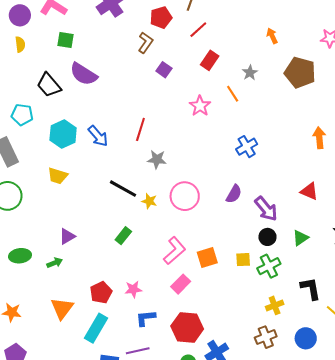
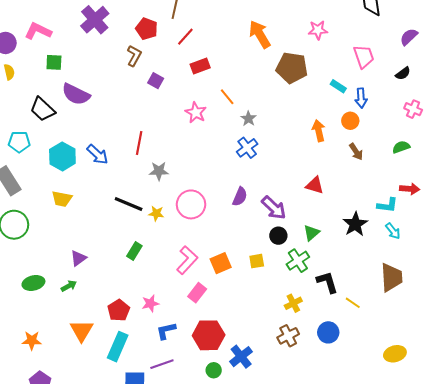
red pentagon: (161, 17) -> (147, 29), turned -30
orange arrow: (272, 36) -> (260, 34), size x1.8
red rectangle: (210, 60) -> (200, 66), turned 42
gray star: (250, 73) -> (248, 119), moved
green cross: (269, 266) -> (298, 261), moved

